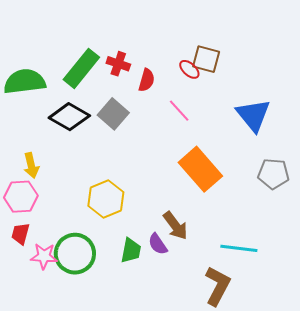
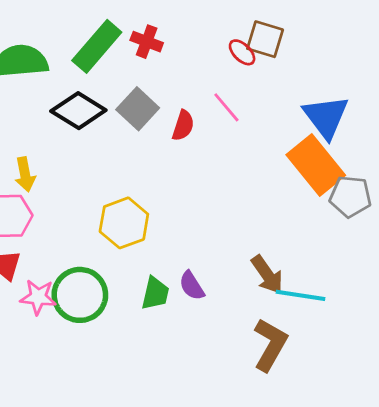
red semicircle: (147, 80) -> (183, 126), moved
orange rectangle: (200, 169) -> (316, 165), moved
brown arrow: (175, 226) -> (267, 275), moved

